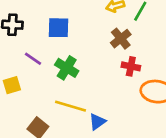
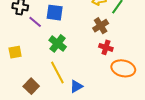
purple line: (33, 59) -> (35, 22), moved
yellow line: (70, 106) -> (57, 73), turned 40

